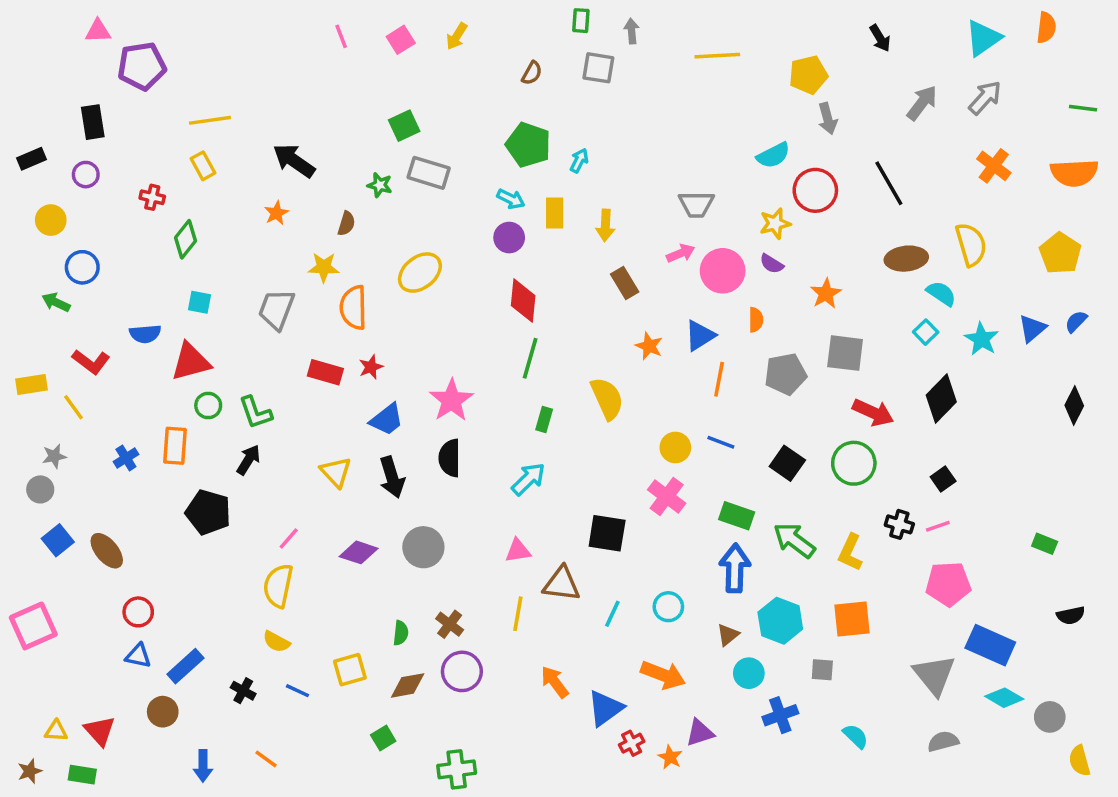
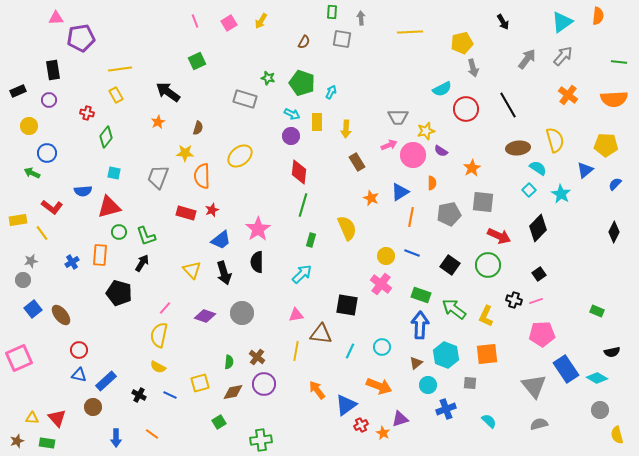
green square: (404, 126) -> (197, 61), moved
green star: (380, 185) -> (268, 78), moved
yellow star: (775, 224) -> (426, 131), moved
yellow pentagon: (1060, 253) -> (606, 145), turned -30
blue triangle: (1032, 329) -> (585, 170), moved
blue rectangle: (990, 645) -> (566, 369), turned 32
cyan diamond: (1004, 698) -> (597, 378), moved

